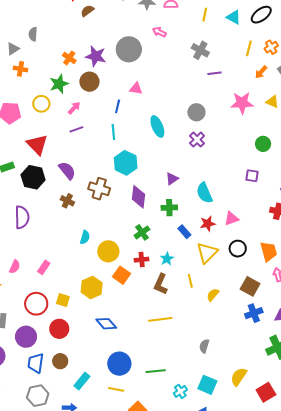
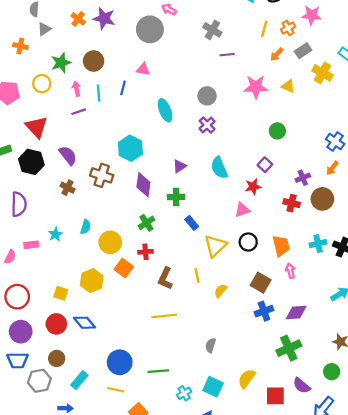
gray triangle: (13, 49) -> (44, 29), moved
gray circle: (129, 49) -> (150, 29), moved
purple star: (96, 56) -> (104, 18), moved
orange cross: (69, 58) -> (78, 19), moved
pink arrow: (74, 108) -> (77, 89), turned -56
cyan line: (113, 132) -> (99, 93), moved
purple square: (252, 176) -> (265, 165), turned 32
cyan semicircle: (204, 193) -> (219, 168), moved
red star: (208, 224) -> (253, 187), moved
cyan star: (167, 259) -> (55, 234), moved
pink rectangle: (44, 267) -> (31, 245), moved, turned 48
red circle: (36, 304) -> (17, 297), moved
blue diamond: (106, 324) -> (84, 323), moved
blue trapezoid: (36, 363) -> (18, 360), moved, turned -100
red square: (266, 392) -> (275, 396), turned 30
gray hexagon: (38, 396) -> (39, 381), moved

